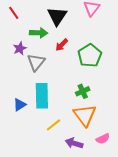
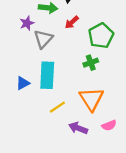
green cross: (83, 91) -> (91, 63), moved

